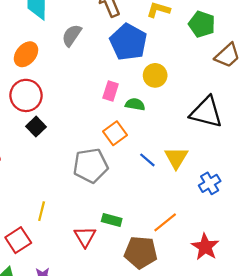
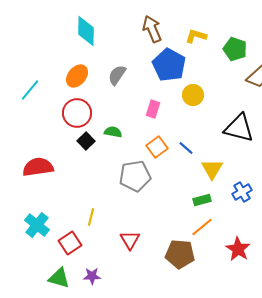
gray semicircle: (72, 35) -> (117, 75), moved
green semicircle: (135, 104) -> (113, 132), moved
blue line: (147, 160) -> (186, 148), moved
green rectangle: (112, 220) -> (202, 200), moved, turned -30

